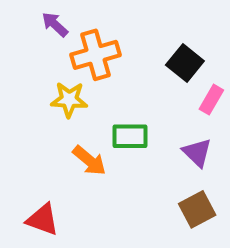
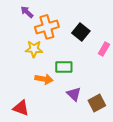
black square: (185, 63) -> (81, 32), moved
purple triangle: (197, 152) -> (74, 94), moved
orange arrow: (89, 161) -> (44, 79), turned -30

